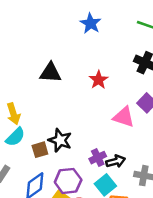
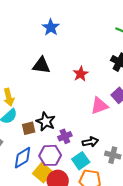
blue star: (91, 23) -> (51, 27), moved
pink triangle: (124, 117) -> (99, 106), turned -42
purple cross: (98, 158) -> (65, 136), moved

